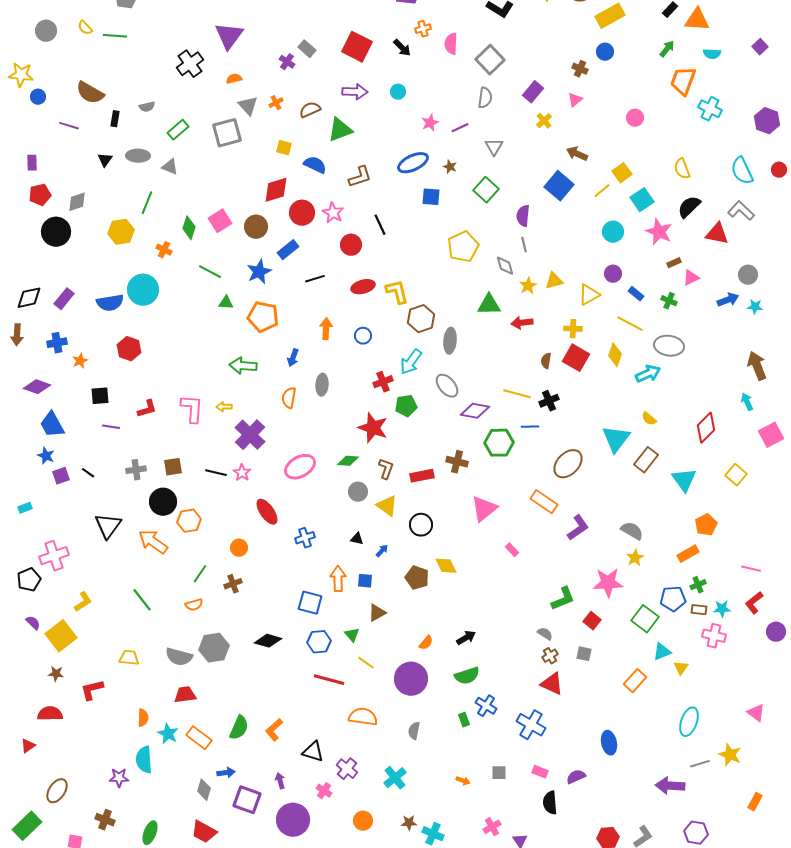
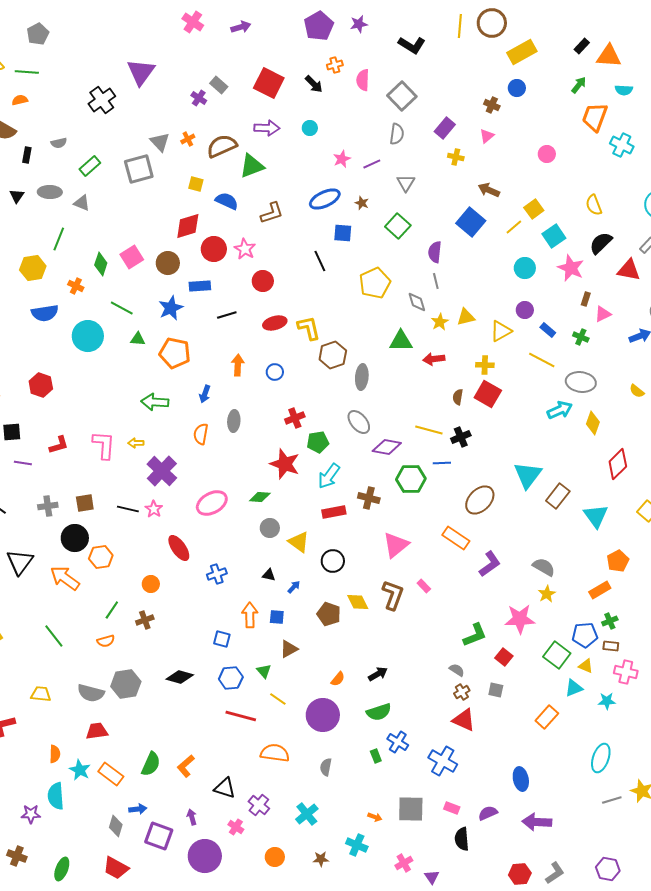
orange semicircle: (234, 79) -> (20, 100), moved
brown semicircle: (310, 110) -> (222, 146), size x1.4
yellow cross: (544, 121) -> (456, 157), turned -35
black line: (380, 225) -> (320, 261), moved
blue rectangle: (288, 250) -> (200, 286), turned 35
brown rectangle: (674, 263) -> (586, 299), turned -48
cyan circle: (143, 290) -> (88, 336), moved
blue semicircle: (110, 303) -> (45, 313), moved
yellow diamond: (615, 355) -> (593, 423), moved
cyan arrow: (411, 362) -> (329, 476), moved
yellow semicircle: (649, 419) -> (637, 391), moved
brown L-shape: (386, 469) -> (393, 595), moved, size x1.4
blue square: (310, 603) -> (222, 639), size x0.7
cyan star: (722, 609) -> (607, 701), moved
yellow triangle: (681, 668) -> (586, 666), moved, turned -42
gray square: (499, 773) -> (411, 809), size x1.8
purple arrow: (670, 786) -> (537, 822), moved
cyan cross: (433, 834) -> (357, 845), moved

